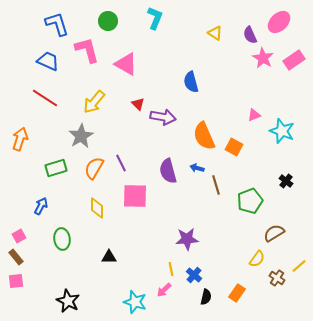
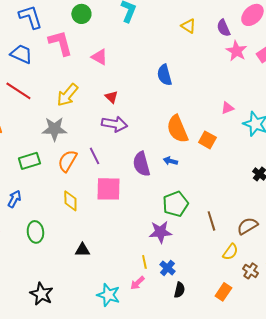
pink triangle: (126, 64) -> (99, 57), size x0.7
purple arrow: (163, 117) -> (114, 124), moved
gray star: (81, 136) -> (54, 129), turned 30
brown line: (216, 185) -> (211, 221), moved
green pentagon: (250, 201) -> (175, 204), moved
orange rectangle: (237, 293) -> (223, 292), moved

